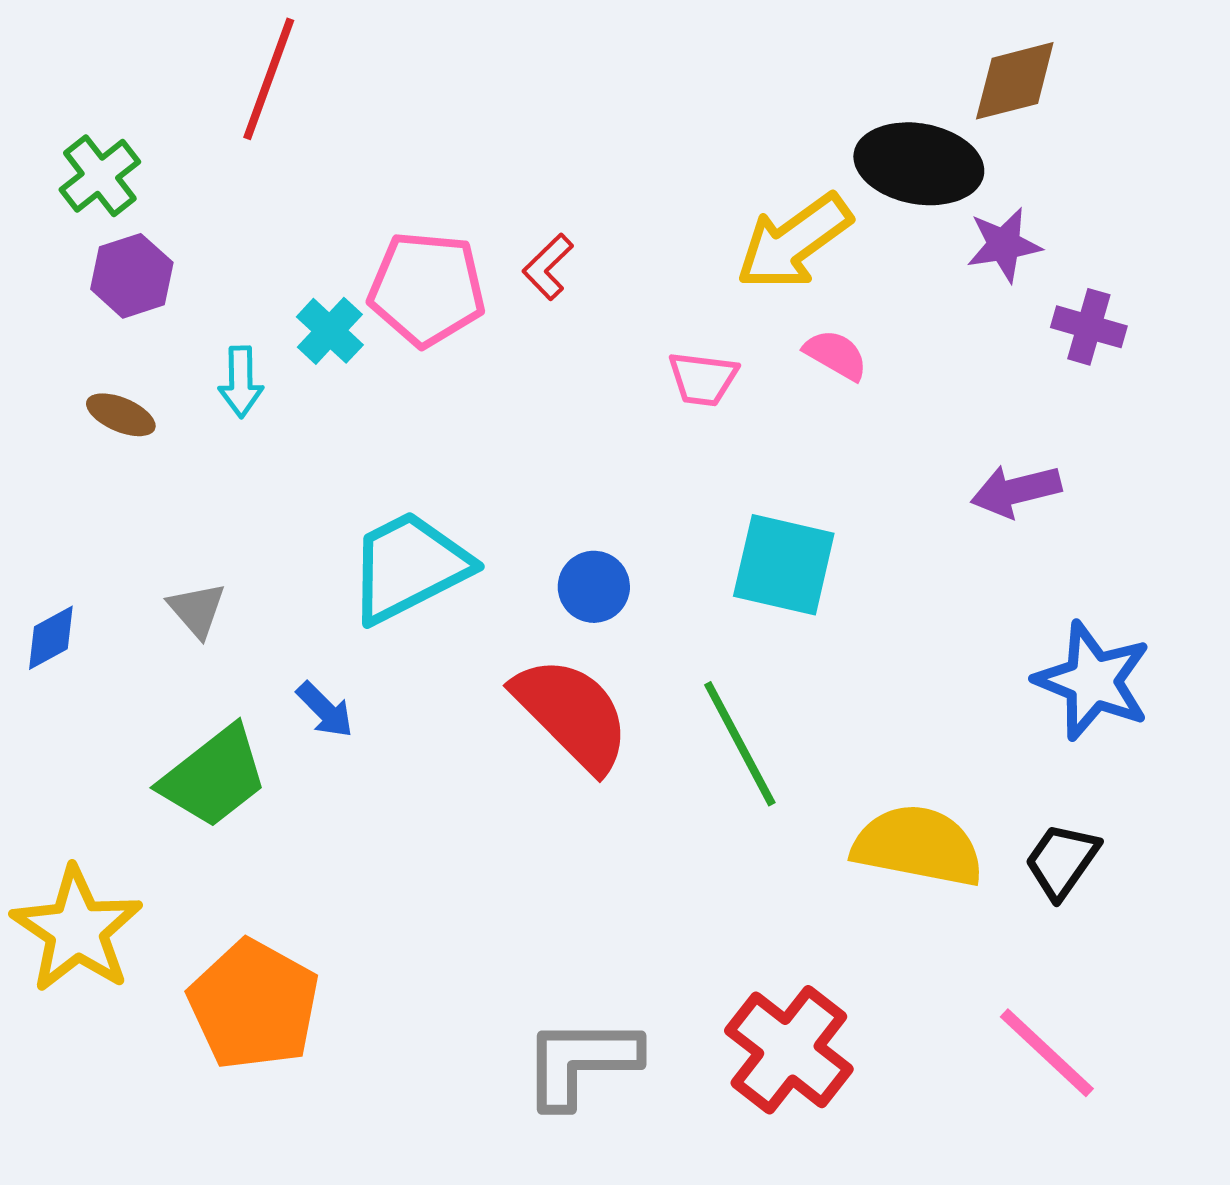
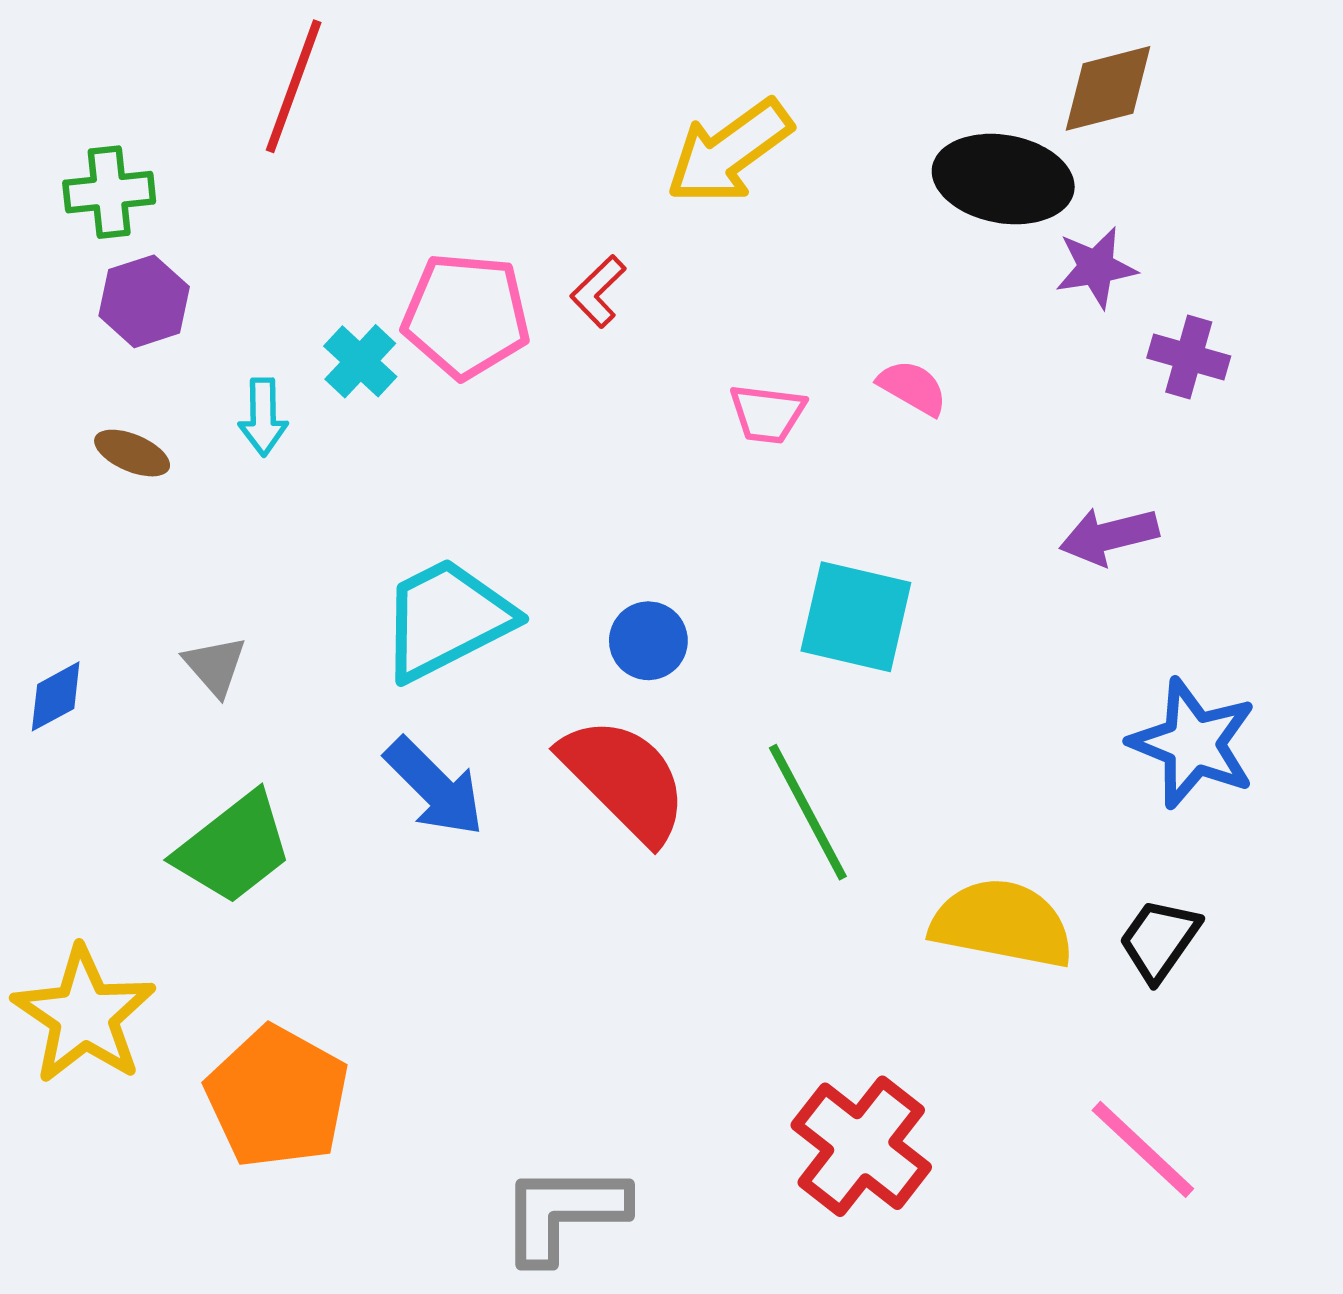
green cross: (100, 176) -> (109, 192), turned 32
yellow arrow: (794, 242) -> (729, 152), moved
blue arrow: (325, 710) -> (434, 787), moved, size x1.6
gray L-shape: (581, 1062) -> (563, 1213), moved

